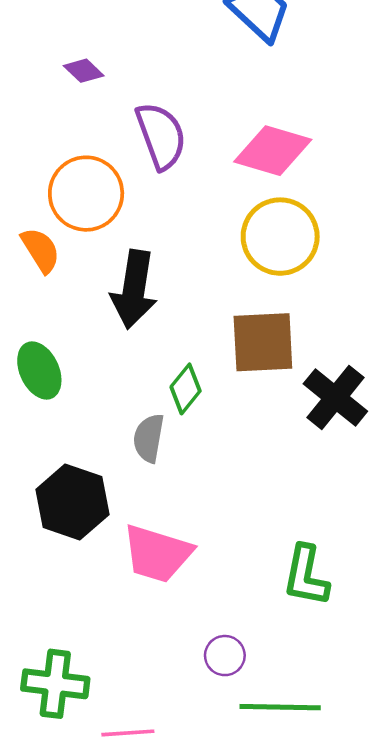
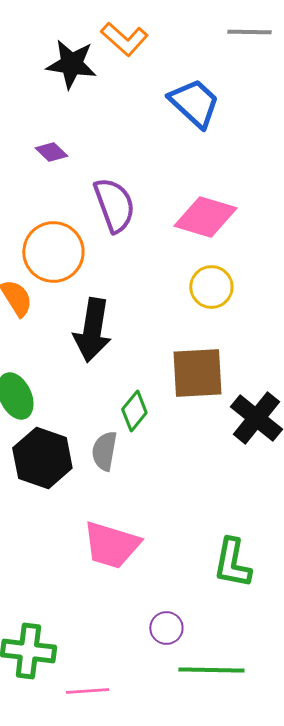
yellow circle: (280, 237) -> (211, 287), size x0.7
black hexagon: (72, 502) -> (42, 458), moved

